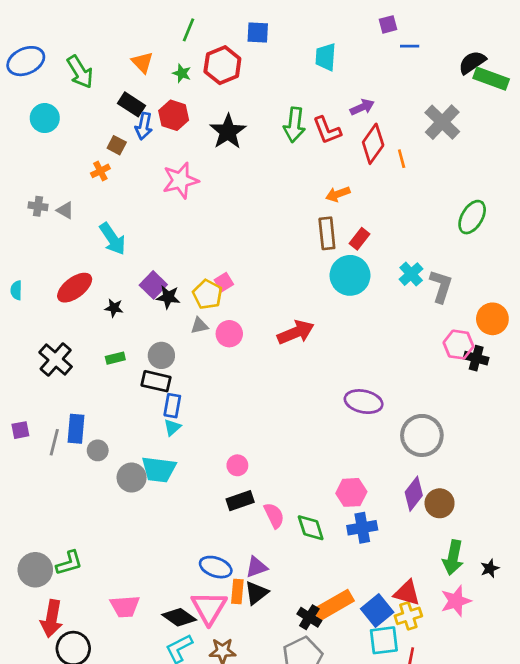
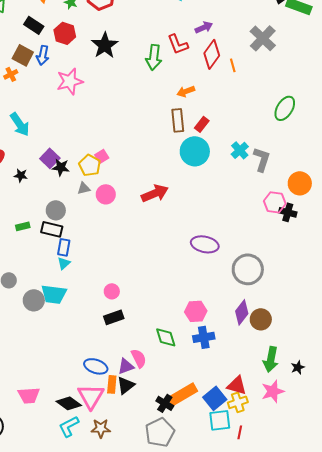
green arrow: (294, 125) -> (154, 57), moved
blue arrow: (144, 126) -> (43, 55), moved
brown square: (117, 145) -> (23, 55), size x1.5
green rectangle: (115, 358) -> (23, 226), moved
pink semicircle: (274, 516) -> (139, 358), moved

